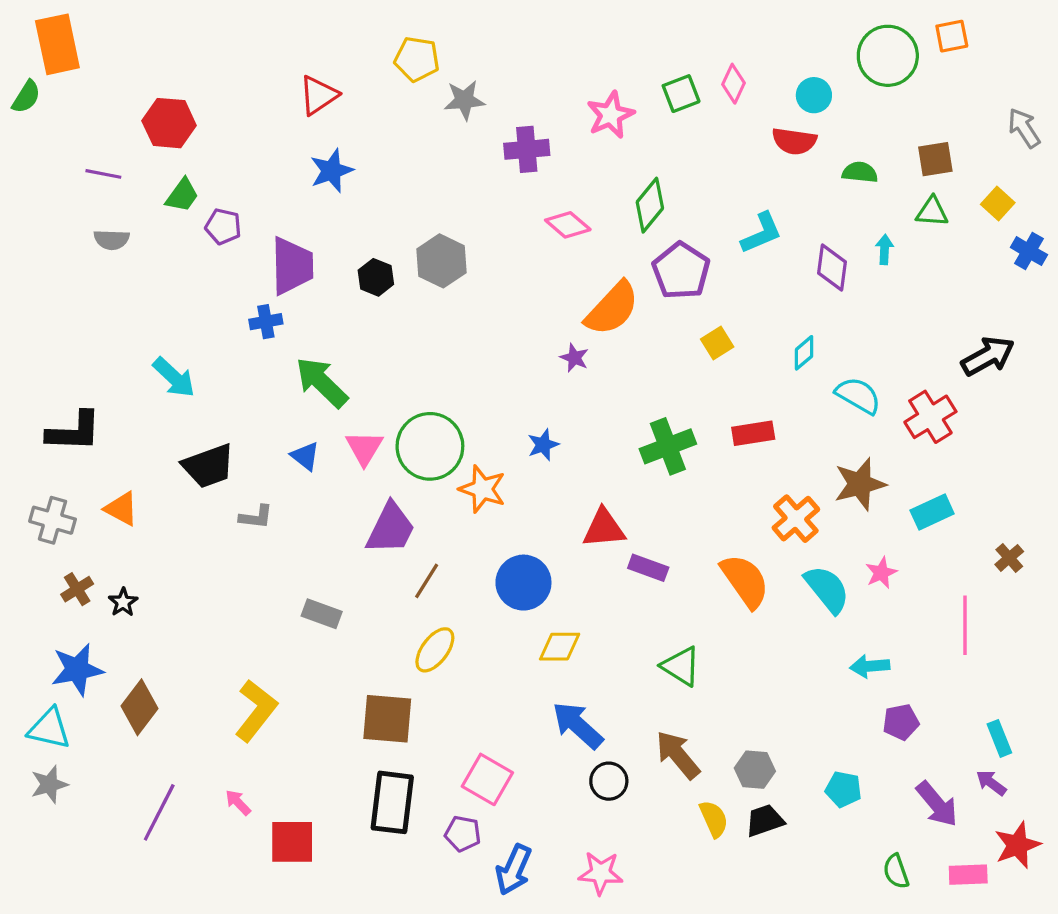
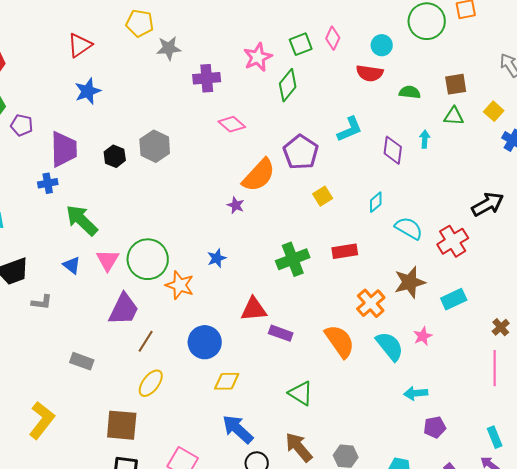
green diamond: (650, 205) -> (288, 85), moved
pink line: (965, 625) -> (495, 368), moved

